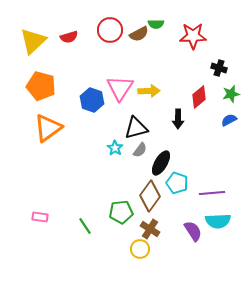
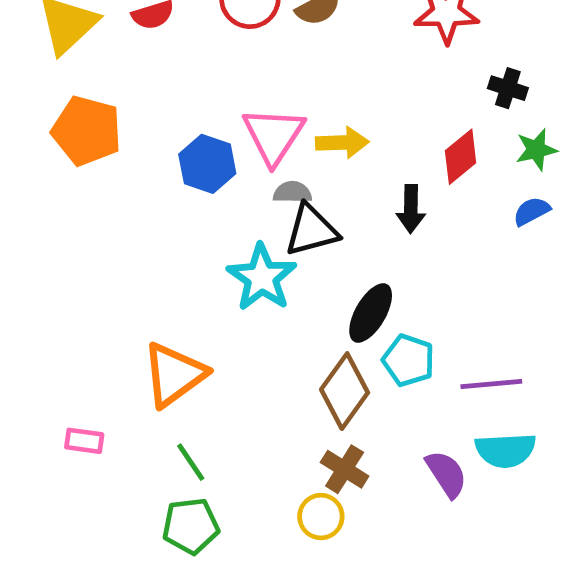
orange triangle: (48, 128) -> (174, 375), moved
cyan star: (115, 148) -> (262, 277), size x1.8
gray semicircle: (140, 150) -> (292, 192), moved, turned -126
green pentagon: (121, 212) -> (191, 526), moved

